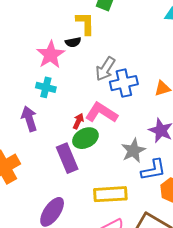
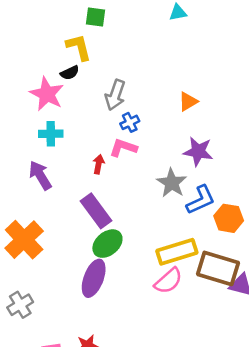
blue cross: (124, 83) -> (130, 122), moved, size x0.6
pink L-shape: (101, 113) -> (123, 148), size x0.7
green ellipse: (85, 138) -> (107, 244), moved
yellow rectangle: (110, 194) -> (177, 252), moved

